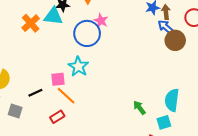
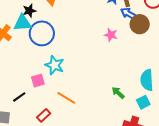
pink star: (101, 21) -> (111, 35), moved
blue circle: (87, 33) -> (42, 33), moved
orange line: (66, 96) -> (66, 98), moved

